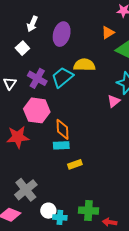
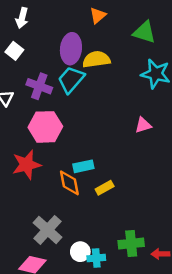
orange triangle: (108, 33) -> (98, 15), moved
purple ellipse: (62, 34) -> (71, 49), moved
pink triangle: (114, 101) -> (143, 125), moved, turned 32
orange diamond: (62, 129) -> (69, 183), moved

